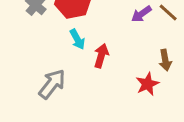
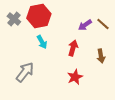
red arrow: (101, 56) -> (73, 48), moved
red star: (147, 84) -> (75, 77), moved

